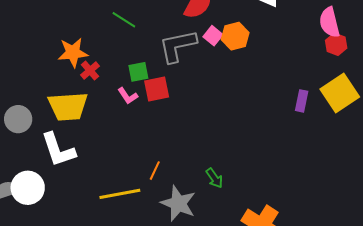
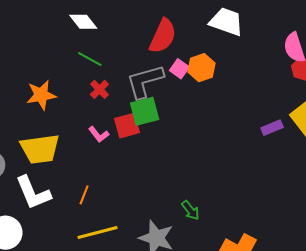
red cross: (90, 71) -> (99, 89), moved
green square: (138, 72) -> (145, 111), moved, size x1.4
purple rectangle: (302, 101) -> (272, 128), turned 60
orange line: (155, 171) -> (84, 195), moved

